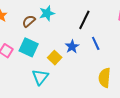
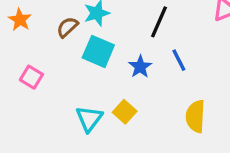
cyan square: (29, 47) -> (98, 51), moved
yellow square: (55, 58) -> (125, 112), moved

